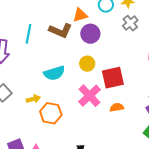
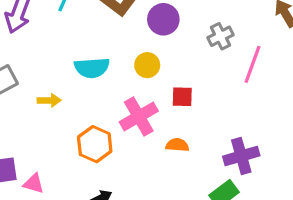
gray cross: (130, 23) -> (221, 36), moved
red square: (113, 78) -> (182, 97), size x0.6
orange hexagon: (51, 113) -> (95, 144), moved

